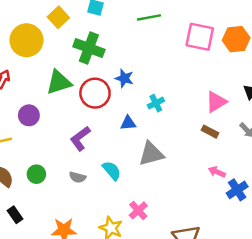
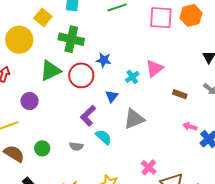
pink triangle: (216, 102) -> (154, 68), moved
blue triangle: (128, 123) -> (112, 96), turned -40
purple L-shape: (80, 138) -> (88, 116), moved
pink cross: (138, 210) -> (149, 167), moved

